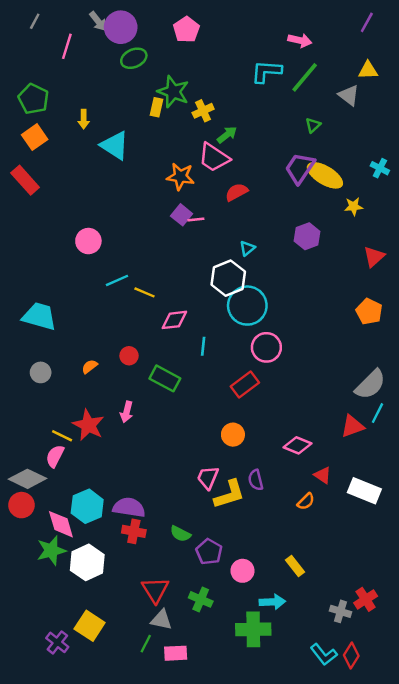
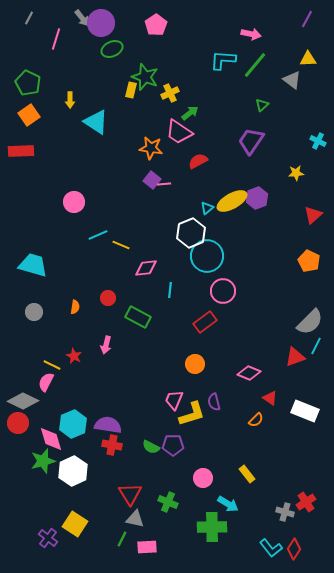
yellow ellipse: (325, 175) -> (232, 201), moved, turned -60
red rectangle: (25, 180) -> (21, 151), turned -50
orange semicircle: (90, 366) -> (75, 307), turned 136
red star: (88, 425) -> (74, 356), size x0.6
purple pentagon: (209, 552) -> (173, 445), moved, turned -30
cyan arrow: (272, 602) -> (228, 504), turned 35

